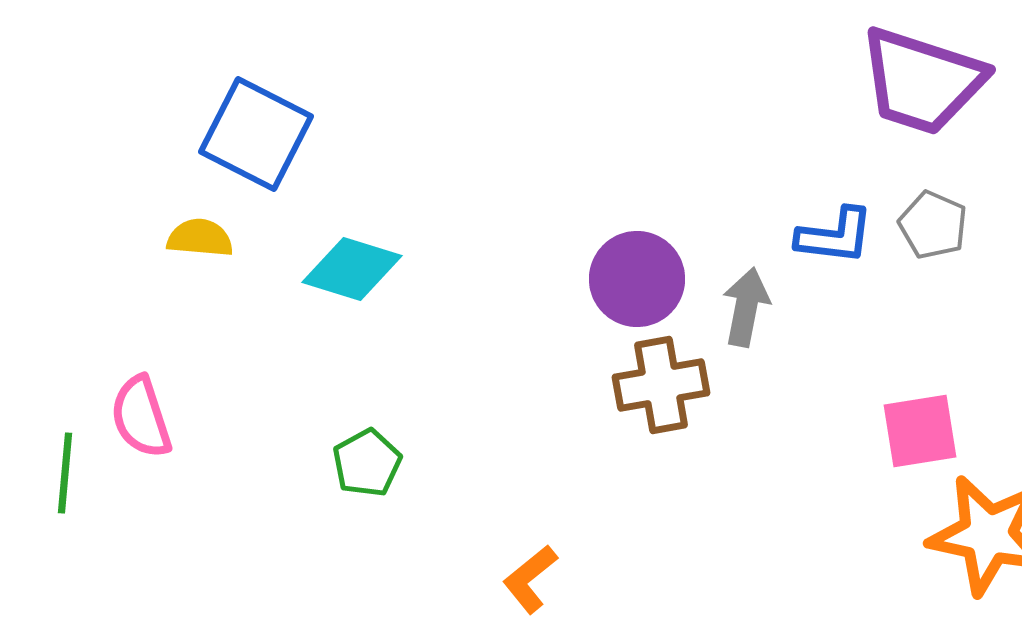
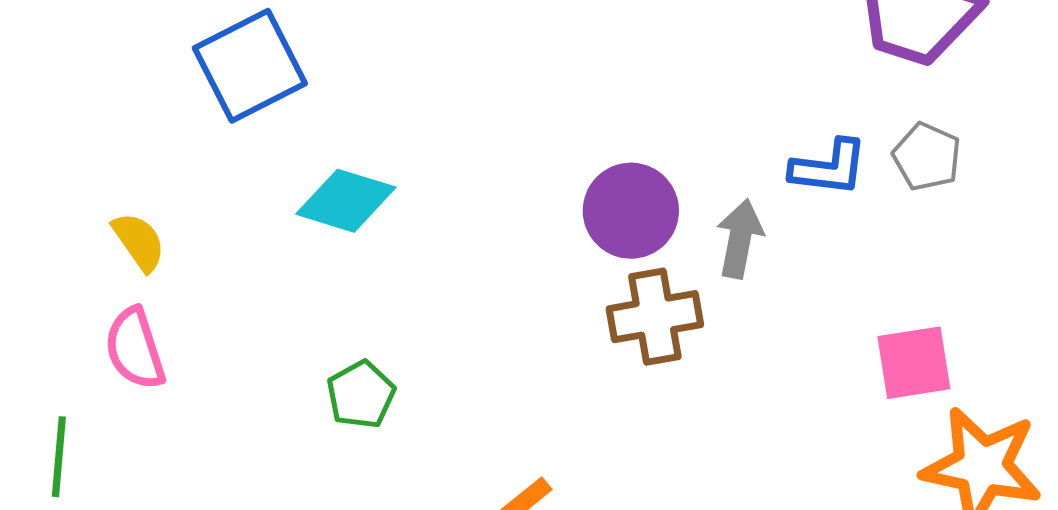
blue square: (256, 134) -> (250, 66), turned 36
yellow semicircle: (200, 238) -> (139, 242), moved, turned 50
green line: (65, 473) -> (59, 457), moved

